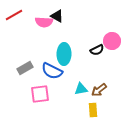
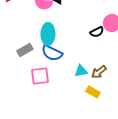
cyan ellipse: (64, 54) -> (48, 34), moved
yellow rectangle: (93, 110) -> (93, 92), turned -56

